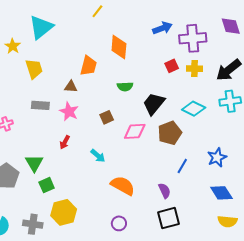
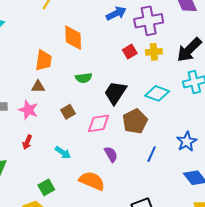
brown triangle: (71, 87) -> (38, 87), moved
green square: (47, 185) -> (46, 187), moved
purple semicircle: (164, 191) -> (111, 154), moved

